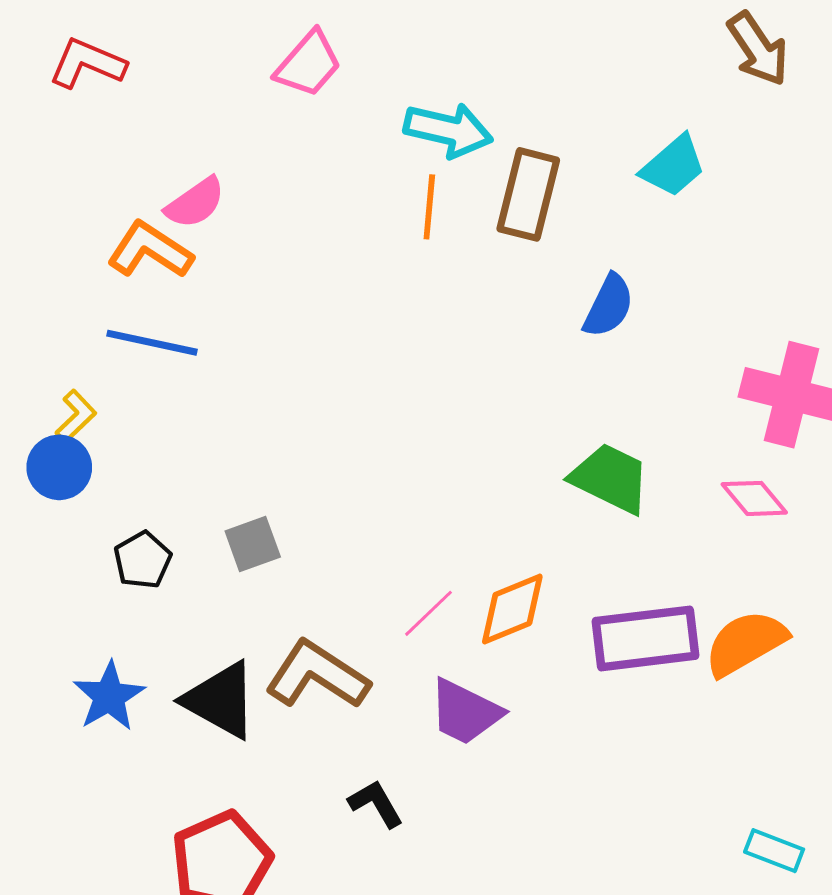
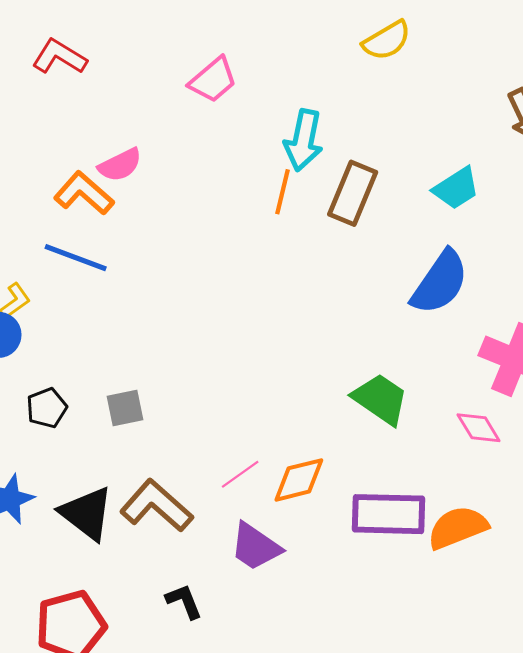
cyan arrow: (448, 130) -> (304, 140), turned 80
blue semicircle: (609, 306) -> (440, 282), moved, size x1.5

